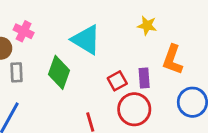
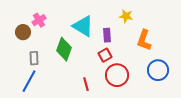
pink cross: (24, 31) -> (39, 20), turned 32
gray rectangle: (16, 72) -> (34, 58), moved
purple rectangle: (144, 78) -> (107, 35), moved

